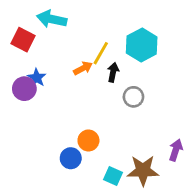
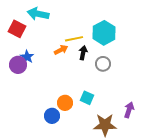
yellow line: (101, 53) -> (74, 39), turned 48
gray circle: (133, 97) -> (103, 64), moved
cyan square: (113, 176) -> (87, 98), moved

